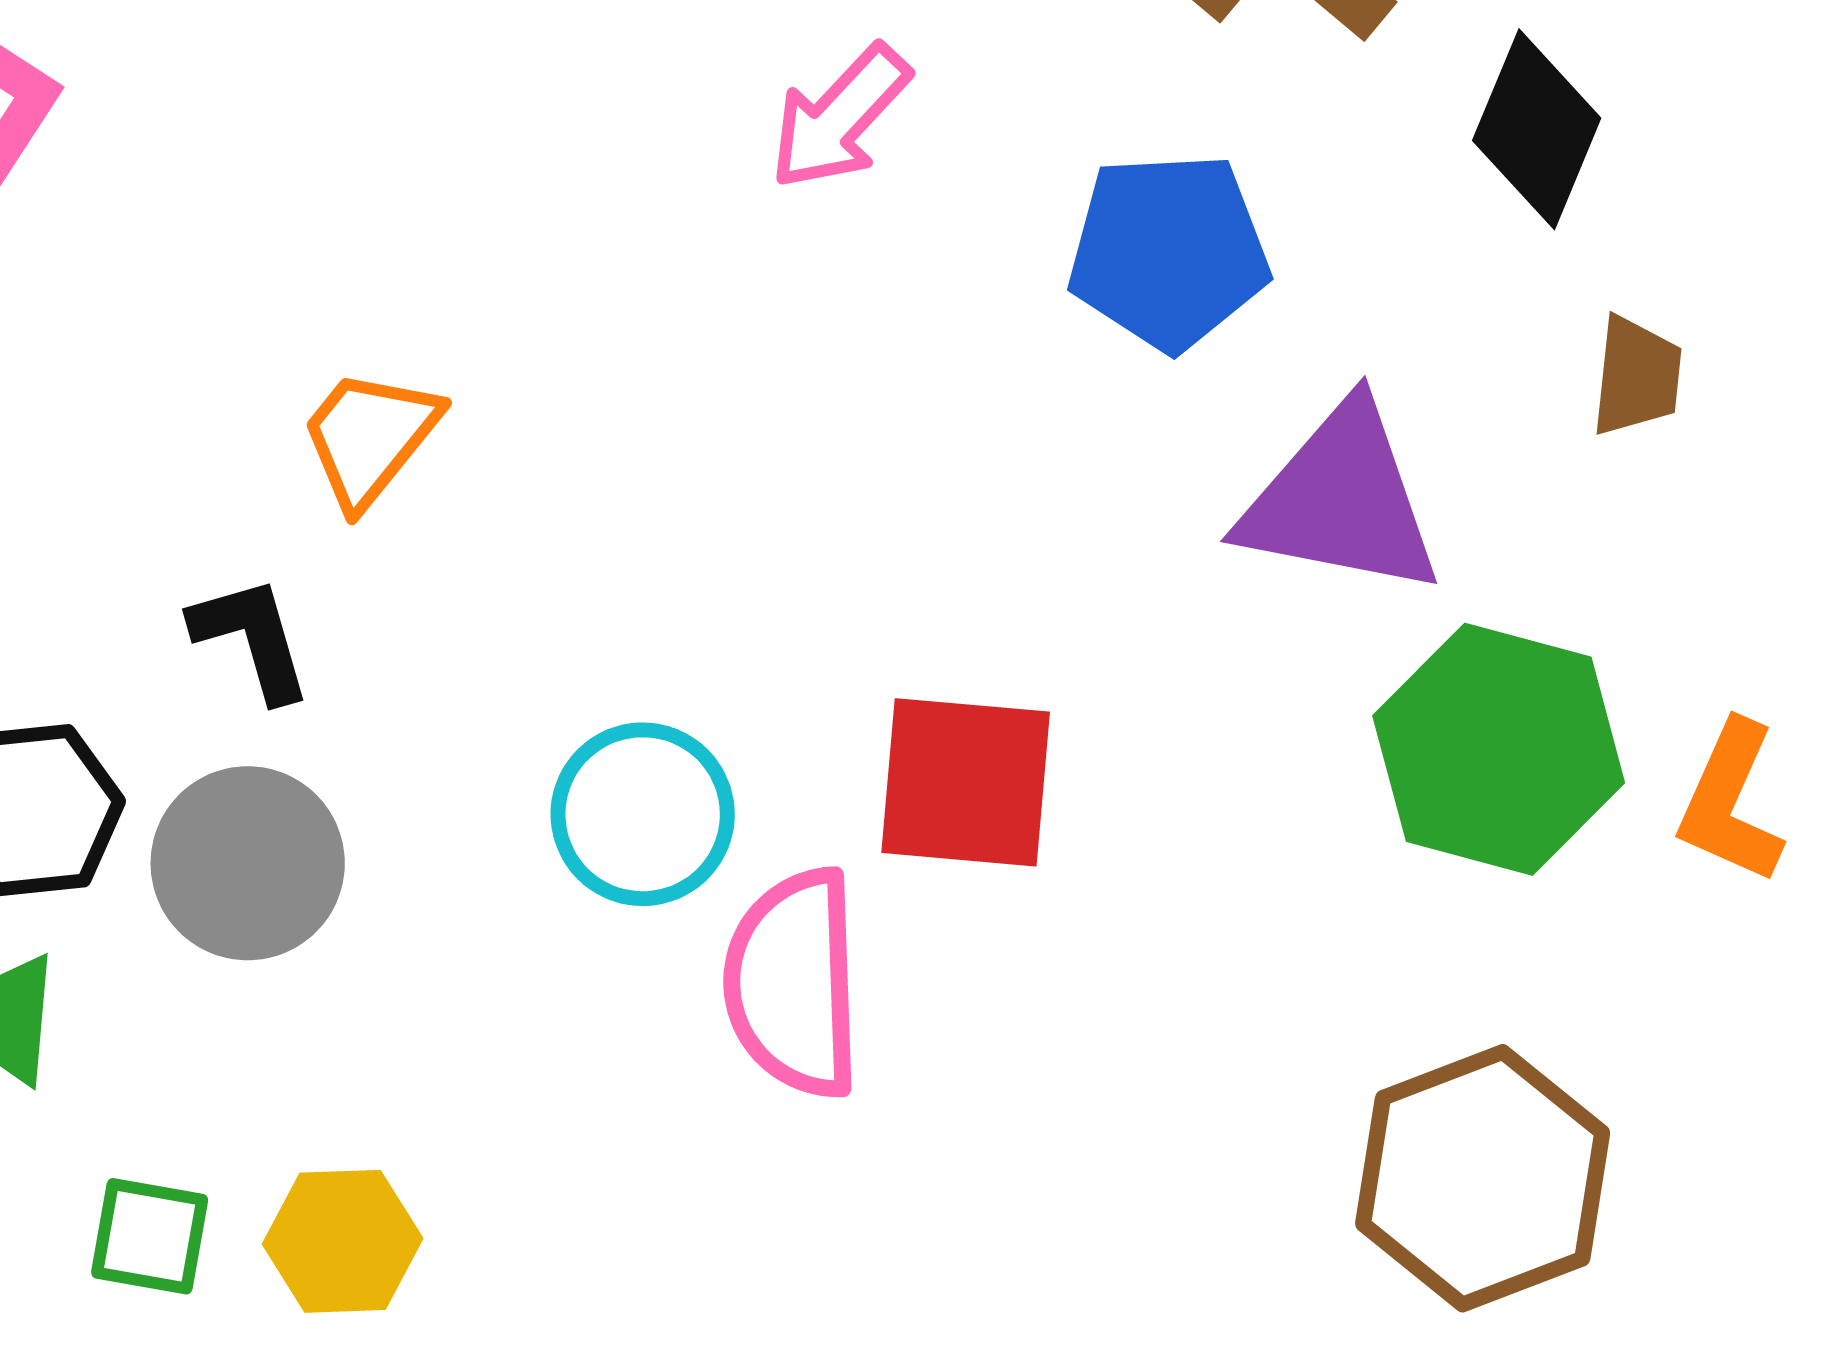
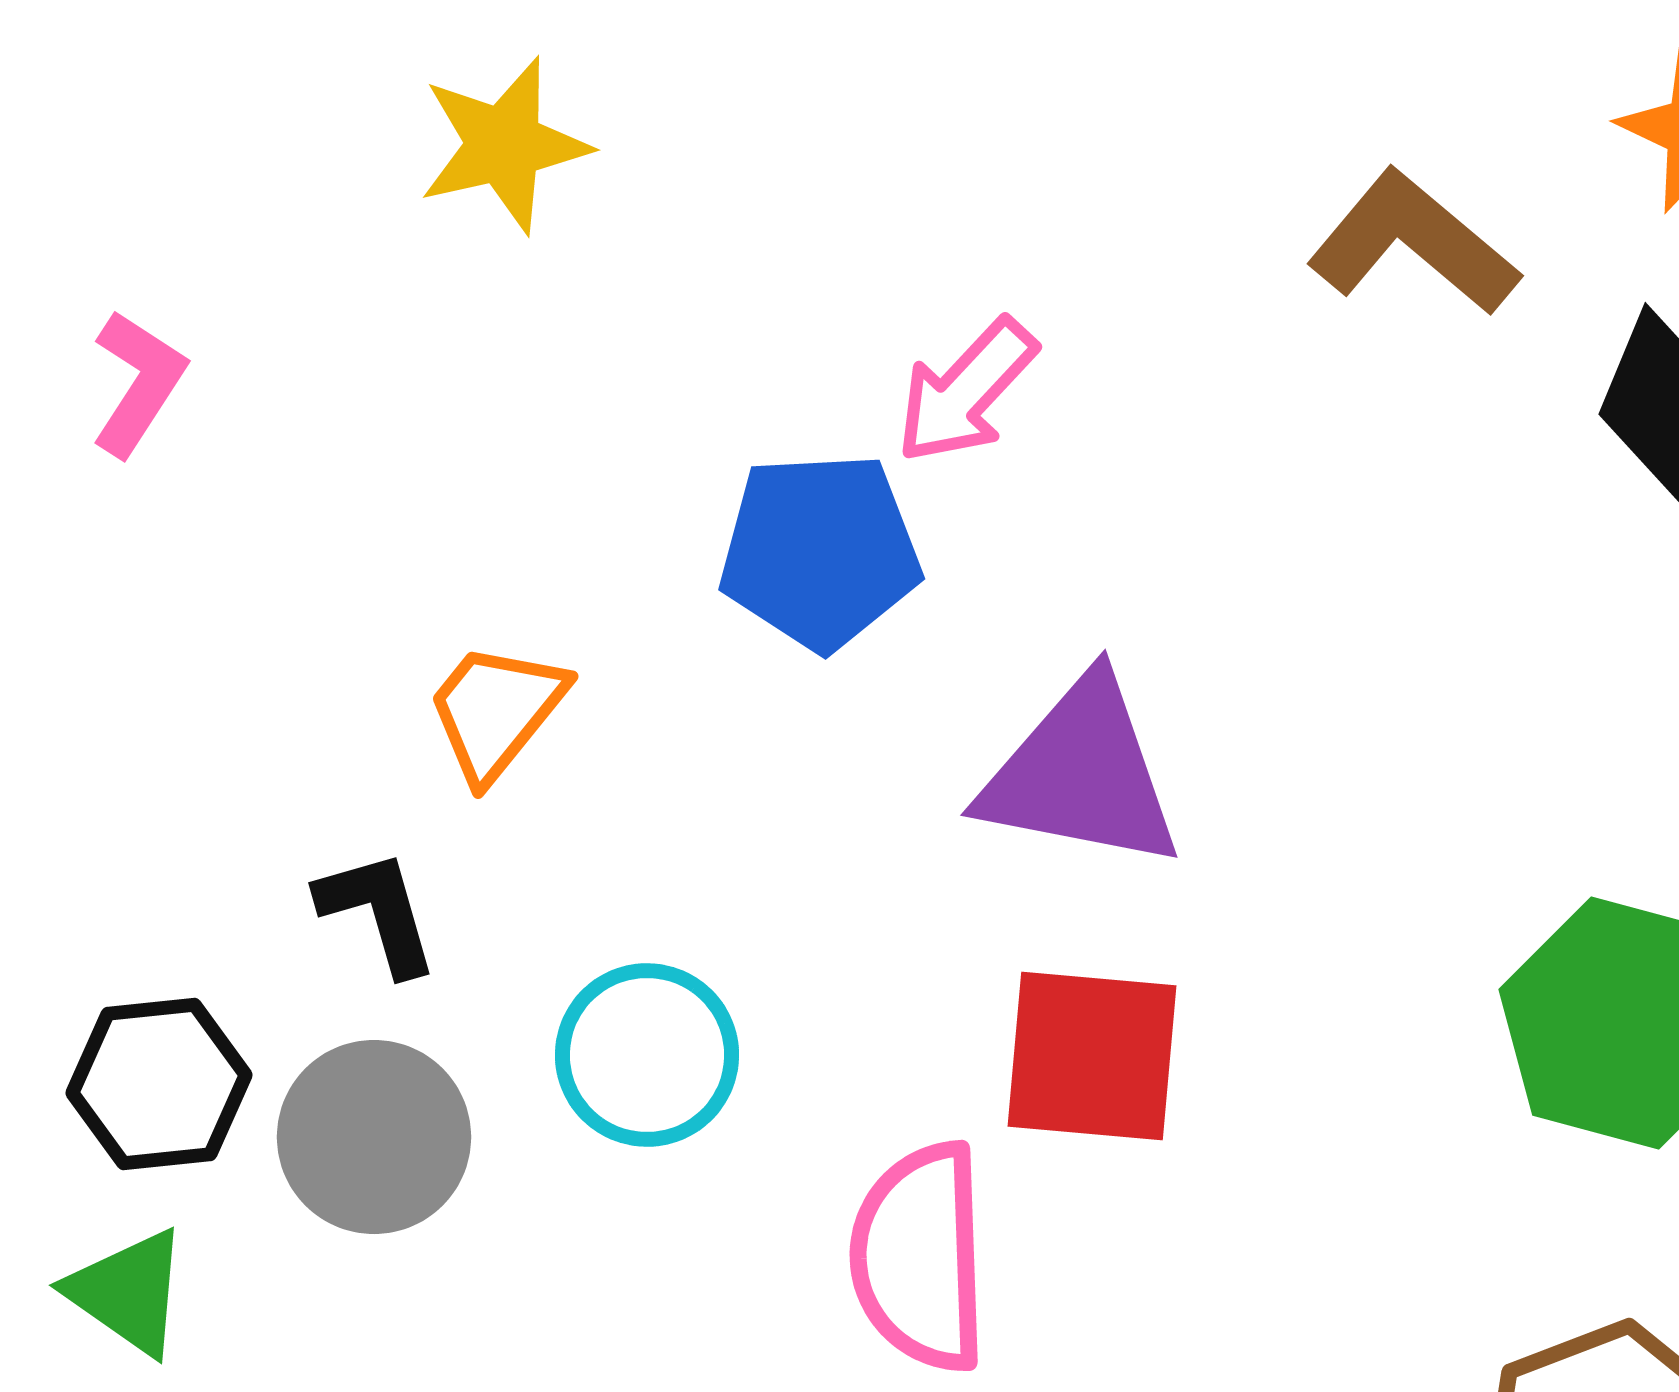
blue pentagon: (1169, 251) -> (820, 551), moved
purple triangle: (1341, 500) -> (1081, 774), moved
cyan circle: (643, 814) -> (647, 1055), moved

